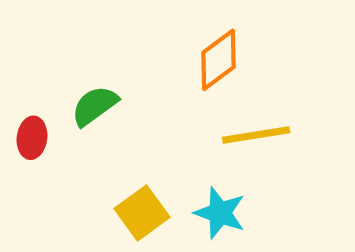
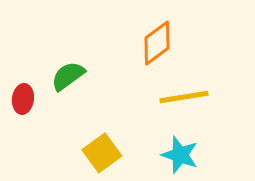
cyan star: (220, 213) -> (180, 155), moved

